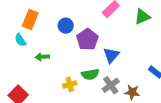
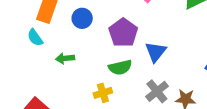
blue circle: (66, 26) -> (82, 18), moved
green semicircle: (90, 74) -> (120, 67), moved

